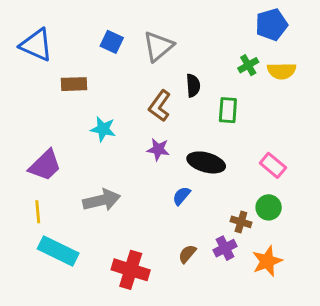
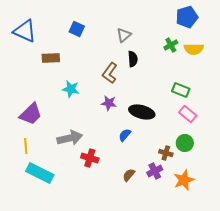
gray triangle: (158, 46) -> (124, 35), moved, size x0.7
green rectangle: (228, 110) -> (181, 90), moved, turned -72
red cross: (131, 270) -> (90, 158), moved, size x0.7

